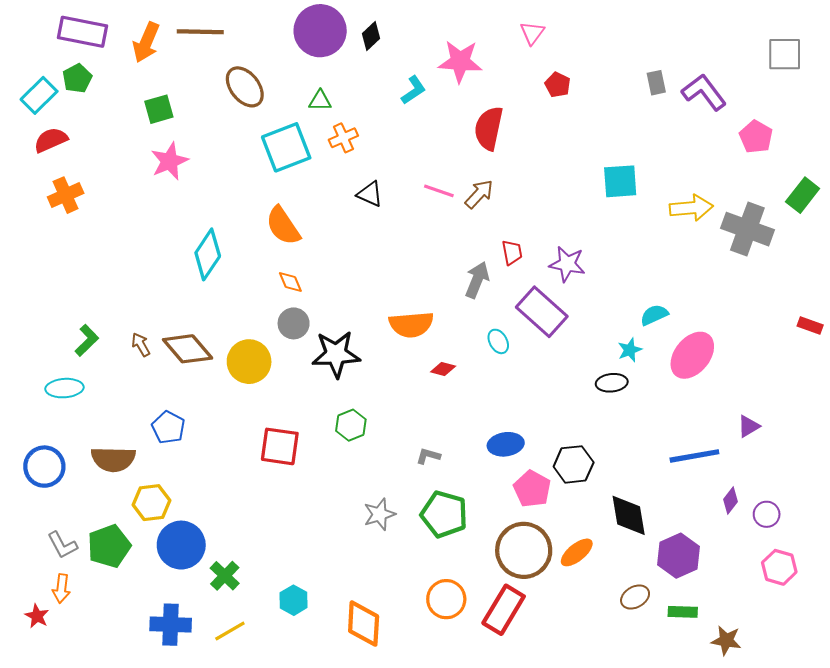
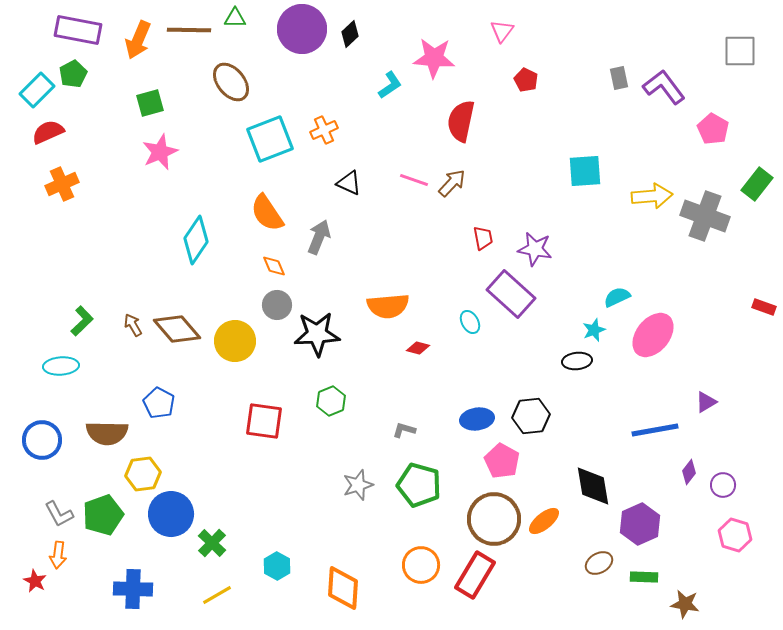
green triangle: (320, 101) -> (235, 18), moved
gray arrow: (477, 280) -> (319, 237), moved
black hexagon: (574, 464) -> (531, 416), moved
blue cross: (171, 625) -> (133, 589), moved

